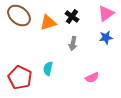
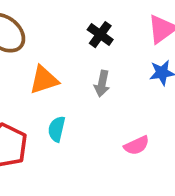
orange triangle: (48, 23) -> (44, 80), moved

